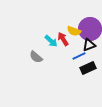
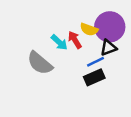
gray semicircle: (36, 57) -> (40, 63), size x1.5
black rectangle: (88, 68) -> (94, 77), moved

